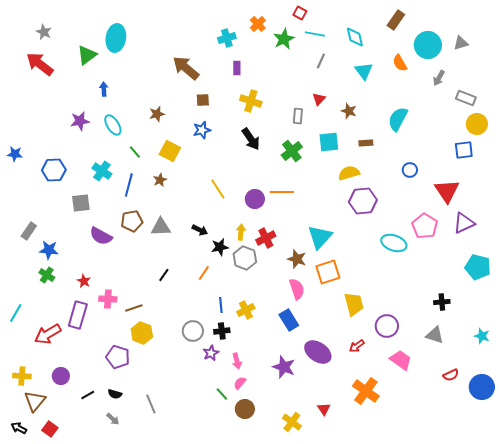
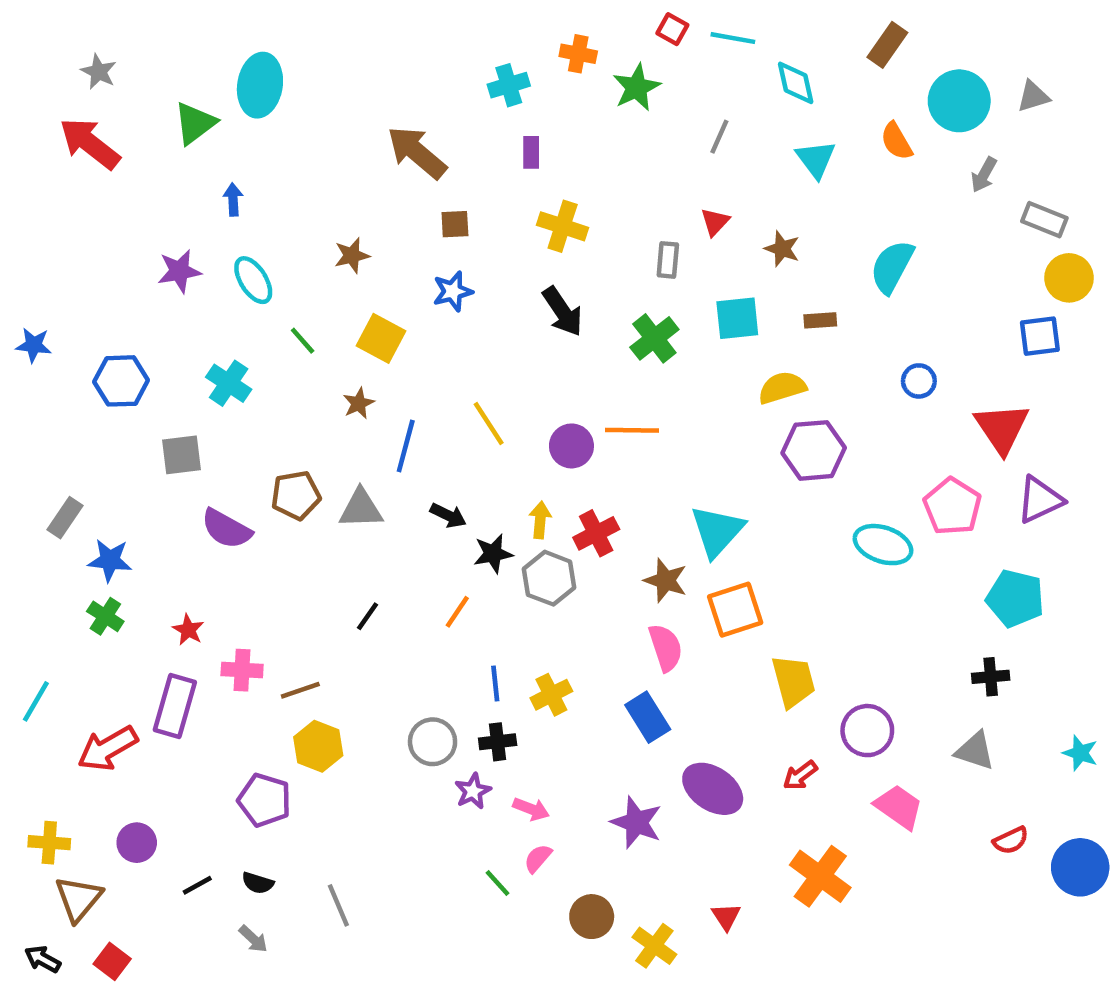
orange cross: (258, 24) -> (578, 54), turned -35
cyan line: (315, 34) -> (733, 38), moved
blue line: (129, 185) -> (406, 446), moved
cyan pentagon: (478, 267) -> (1015, 598), moved
pink arrow: (237, 361) -> (531, 809), turned -56
brown circle: (245, 409) -> (592, 917), moved

